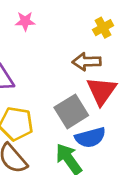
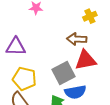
red triangle: (102, 91) -> (86, 60), turned 40

